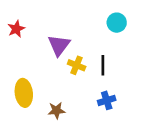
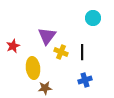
red star: (16, 29) -> (13, 46), moved
yellow ellipse: (24, 93) -> (33, 68), moved

